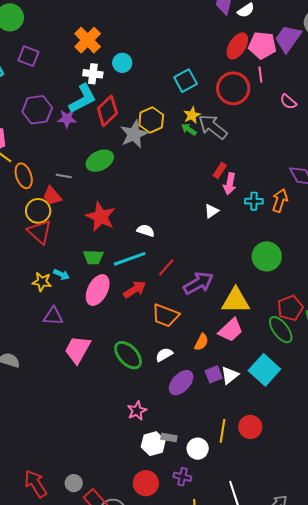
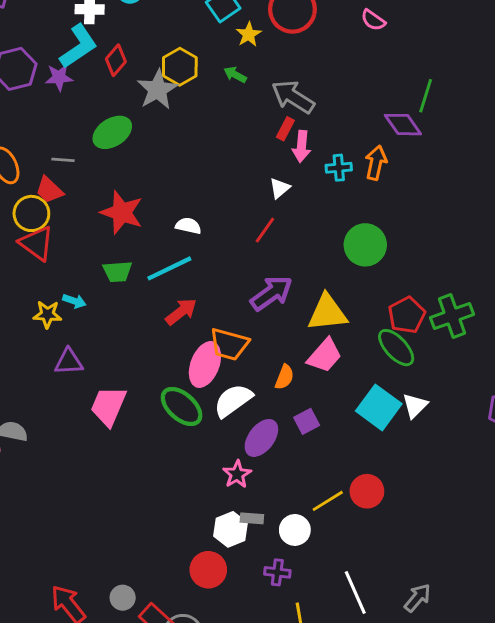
red diamond: (107, 111) -> (116, 60), size x0.7
yellow star: (192, 115) -> (249, 34), moved
gray arrow: (213, 127) -> (293, 97), moved
red line: (166, 267) -> (265, 230), moved
pink ellipse: (98, 290) -> (205, 365), moved
white semicircle: (164, 355) -> (233, 401), size x1.6
white triangle: (230, 375) -> (415, 406), moved
pink star: (137, 411) -> (237, 474), moved
yellow line: (222, 431) -> (328, 501), turned 55
red circle: (146, 483) -> (208, 570), moved

